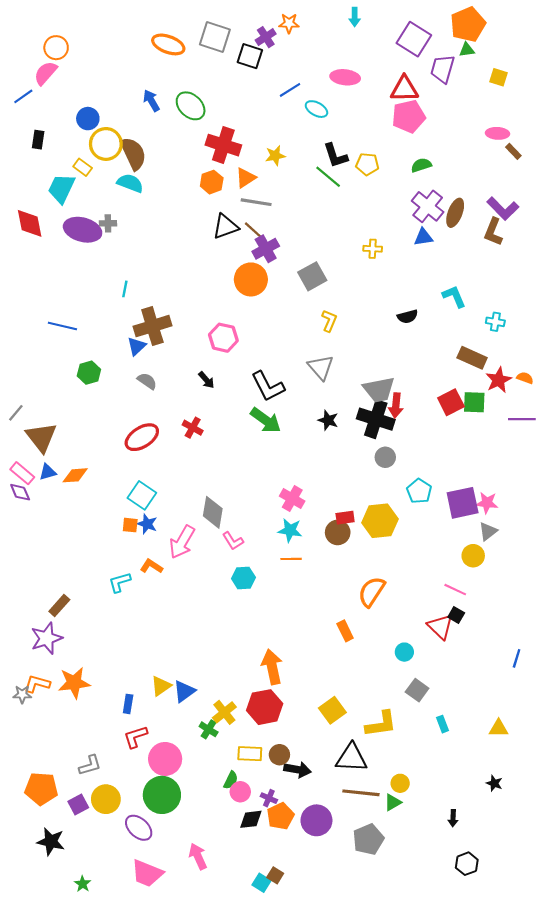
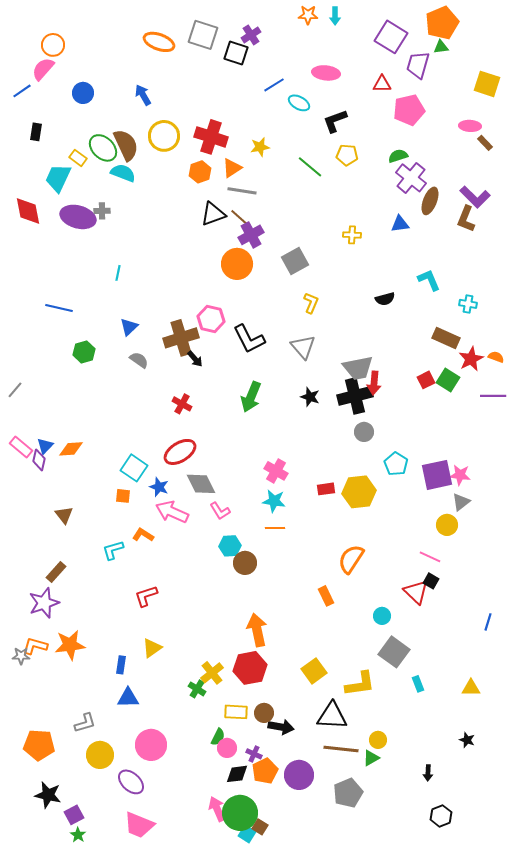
orange star: (289, 23) -> (308, 15), moved
yellow square: (499, 77) -> (487, 84), moved, size x1.5
red triangle: (404, 89) -> (382, 84), size x0.7
green ellipse: (191, 106) -> (103, 148), moved
pink pentagon: (409, 116) -> (409, 110), moved
blue circle: (88, 119) -> (83, 93), moved
yellow circle: (106, 144) -> (164, 136), moved
black L-shape: (336, 156) -> (335, 121), moved, turned 88
purple cross: (428, 206) -> (411, 178), moved
brown cross: (152, 326) -> (181, 338), moved
black L-shape: (268, 386) -> (249, 339), moved
red square: (451, 402) -> (426, 380), size x0.7
green square: (474, 402) -> (448, 380), turned 30
black cross: (376, 419) -> (355, 396), turned -32
green arrow: (266, 420) -> (251, 397), turned 76
brown triangle: (41, 437) -> (64, 515), moved, size x0.6
red ellipse: (142, 437) -> (180, 452), moved
blue triangle: (48, 472) -> (45, 446), turned -30
purple diamond: (20, 492) -> (39, 460), moved, turned 35
gray diamond: (213, 512) -> (201, 484), turned -36
blue star: (147, 524) -> (159, 487), moved
brown circle: (338, 532) -> (245, 563), moved
pink arrow: (182, 542) -> (172, 512), turned 84
gray square: (417, 690) -> (394, 652), size x1.4
blue triangle: (184, 691) -> (128, 698), moved, turned 35
red L-shape: (135, 737) -> (146, 596), moved
pink circle: (165, 759) -> (151, 745), moved
green circle: (162, 795) -> (240, 813), moved
purple square: (78, 804) -> (74, 815), moved
pink arrow: (198, 856) -> (217, 809), moved

